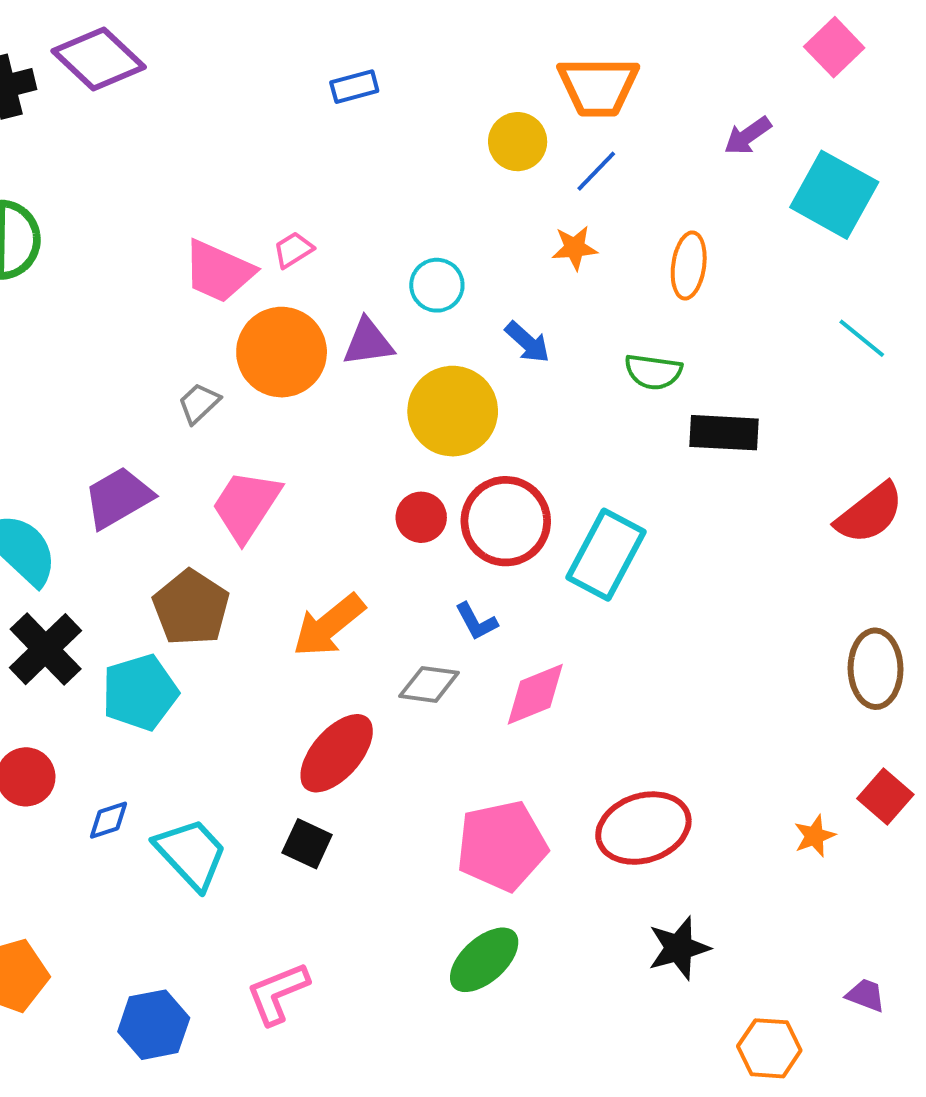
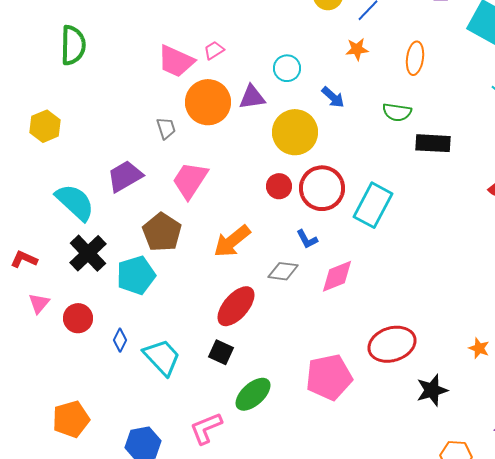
gray trapezoid: (199, 403) -> (166, 128), turned 115
blue diamond: (108, 820) -> (120, 340), turned -45
orange star: (815, 836) -> (479, 348), turned -30
pink pentagon: (502, 846) -> (329, 377), moved
black star: (679, 948) -> (432, 390), moved
green ellipse: (484, 960) -> (253, 394), moved

